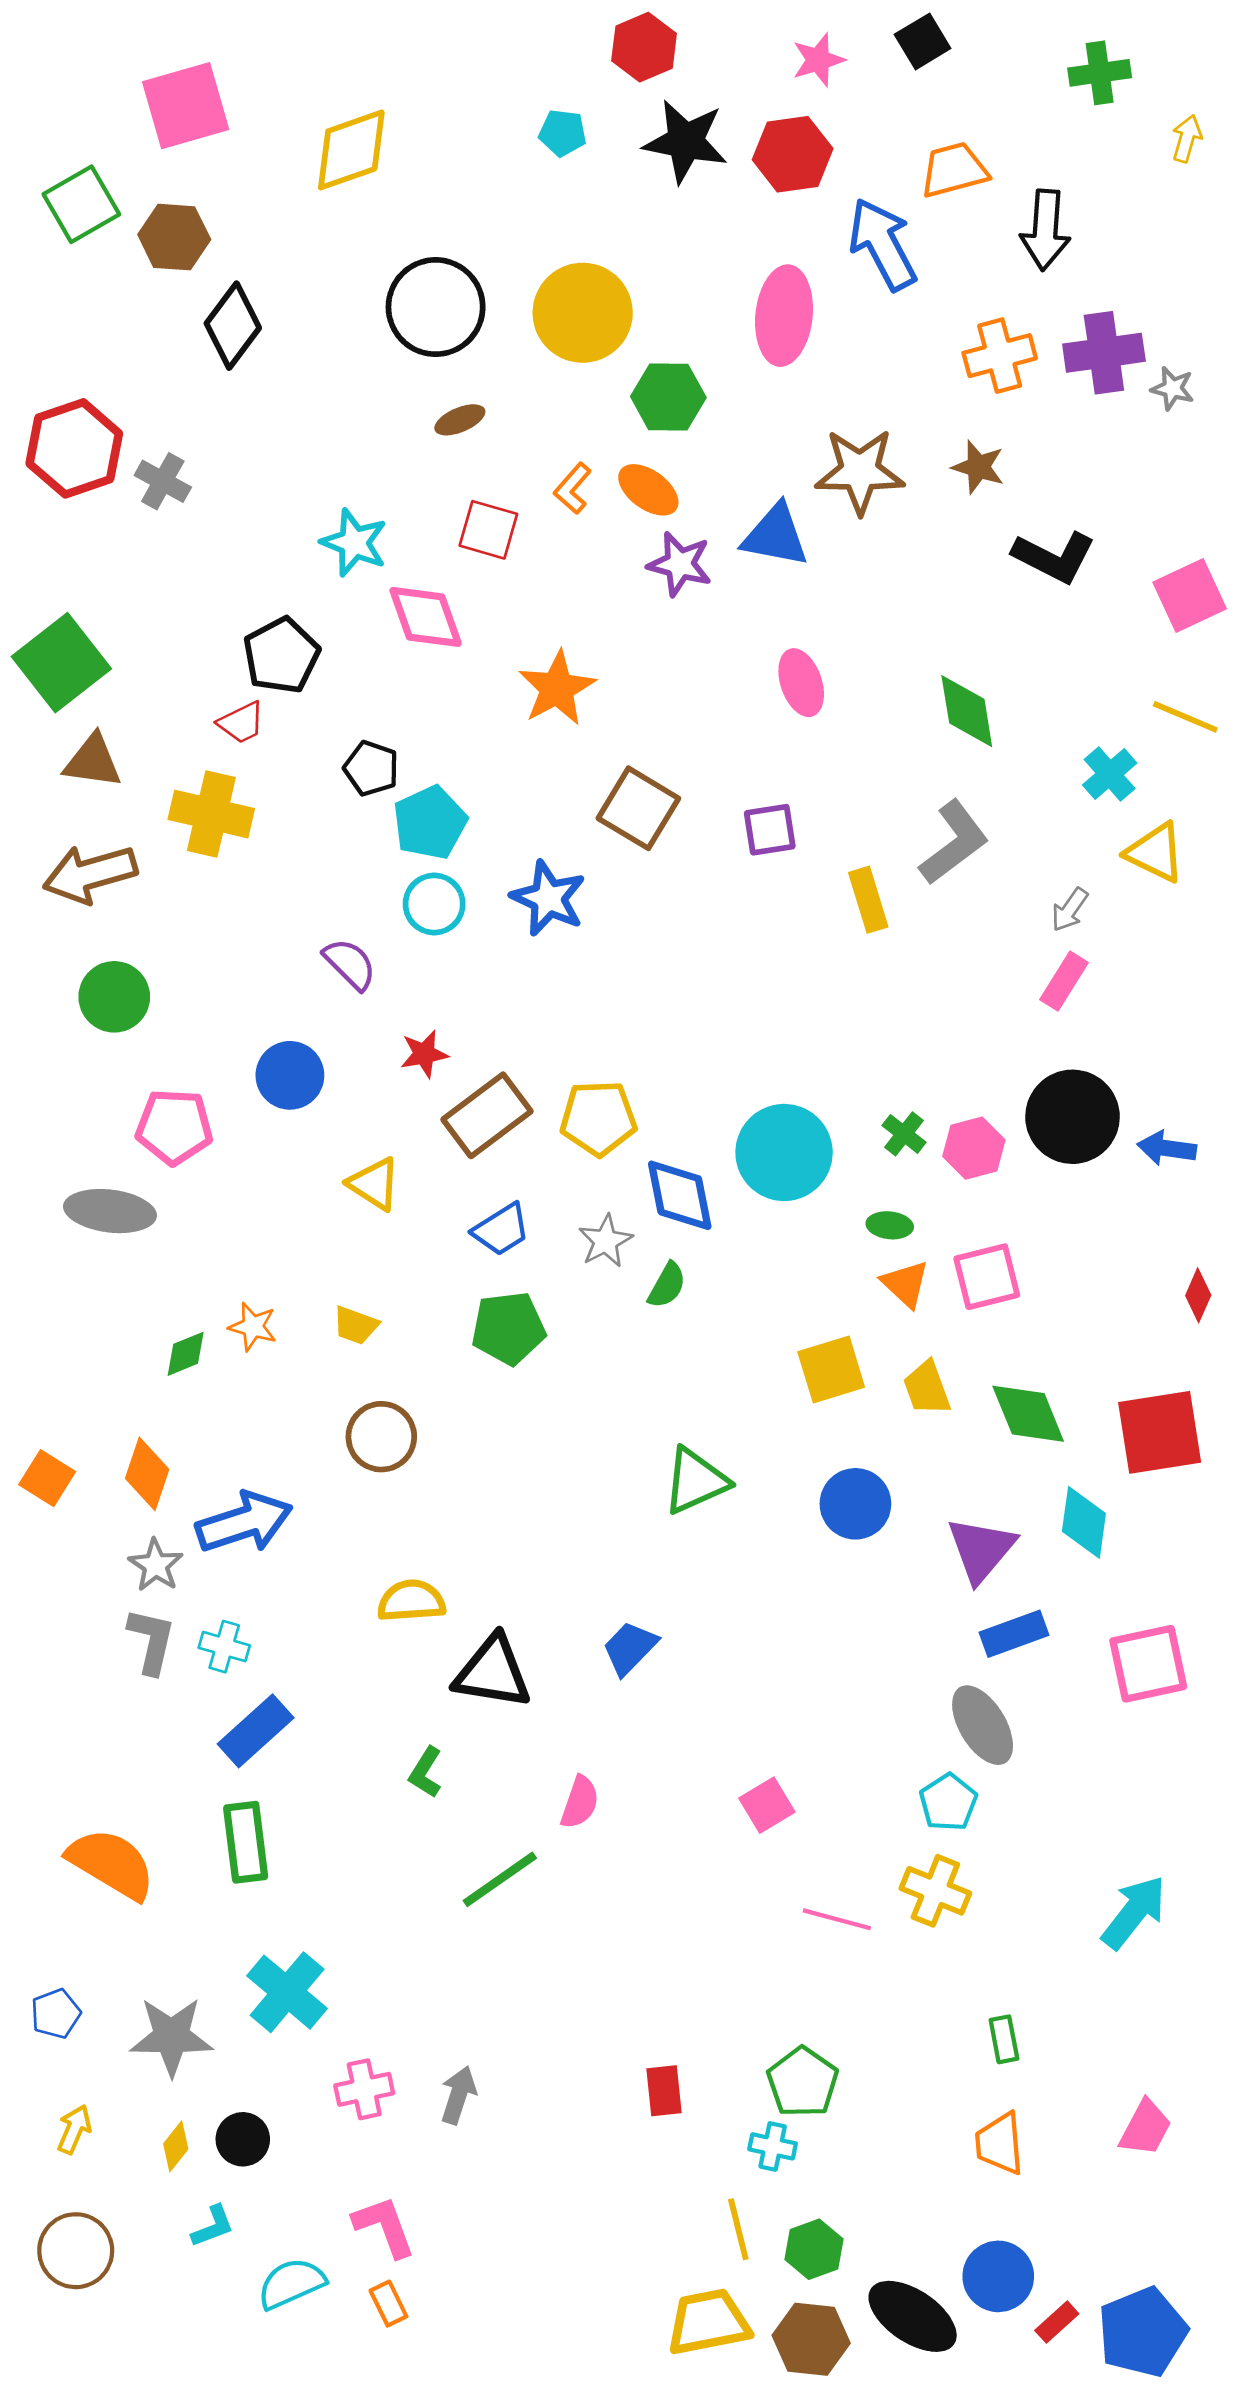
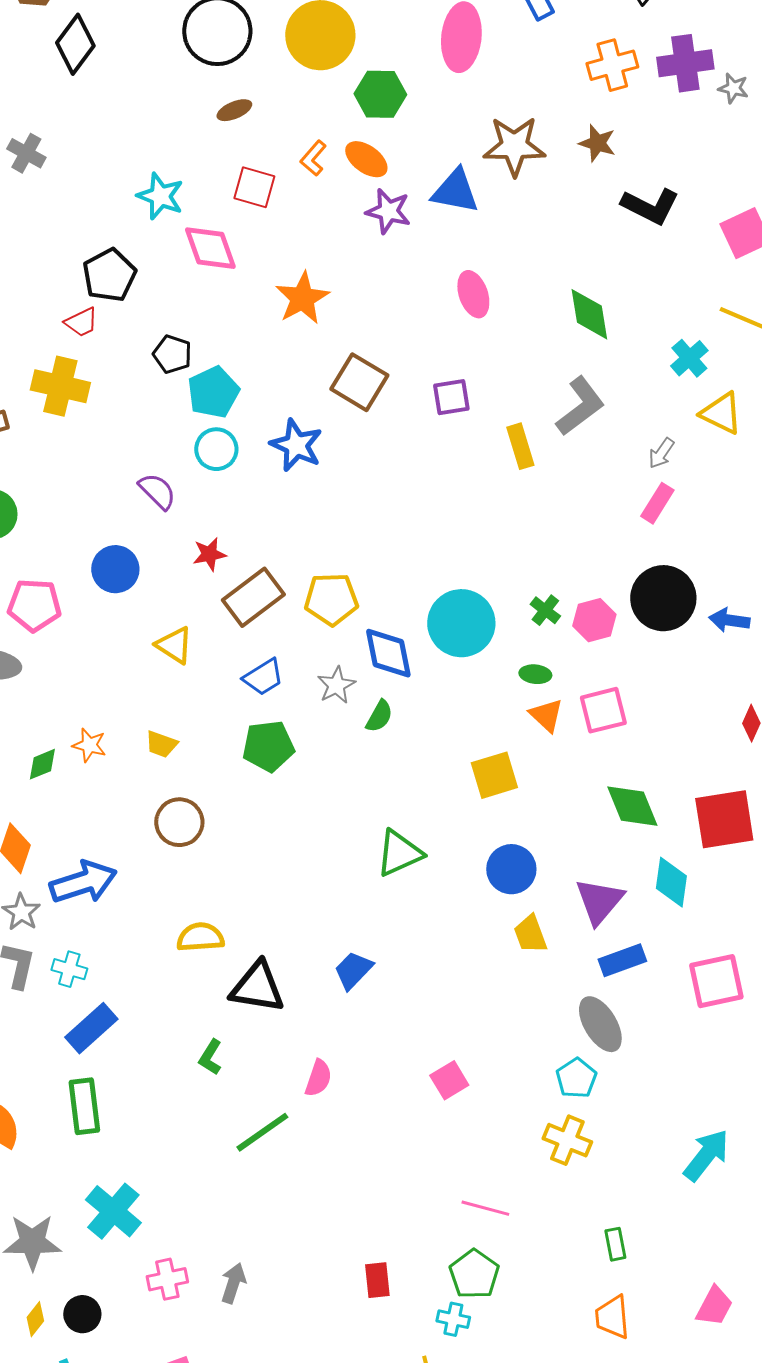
yellow trapezoid: (927, 1388) -> (530, 934), moved
pink line: (837, 1919) -> (485, 1208), moved

